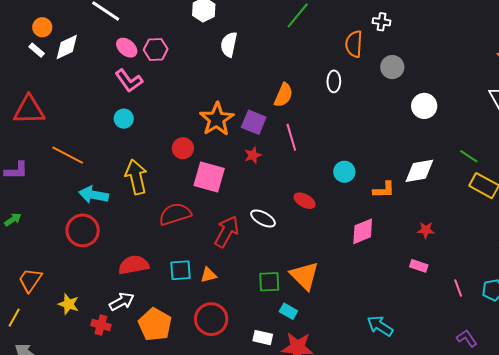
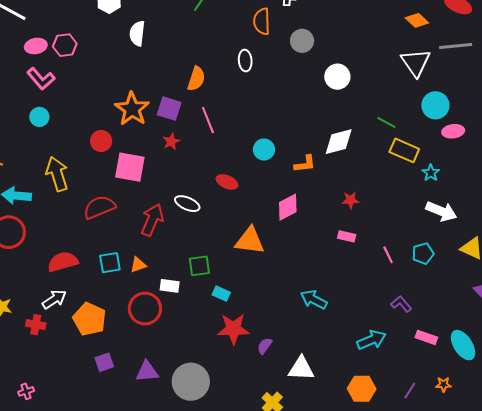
pink ellipse: (127, 48) -> (36, 46), turned -45
orange triangle: (304, 276) -> (250, 241), moved, turned -32
white rectangle: (263, 338) -> (170, 286), moved

